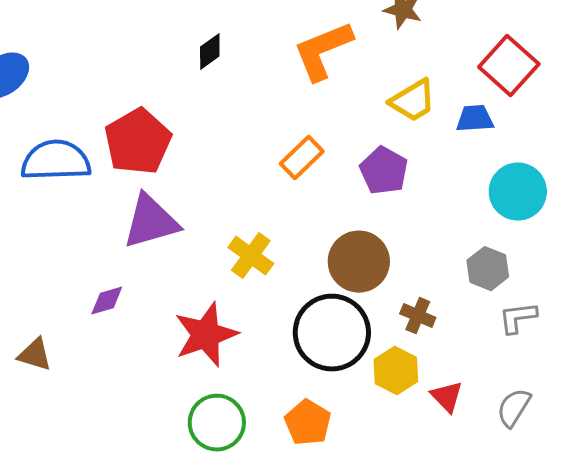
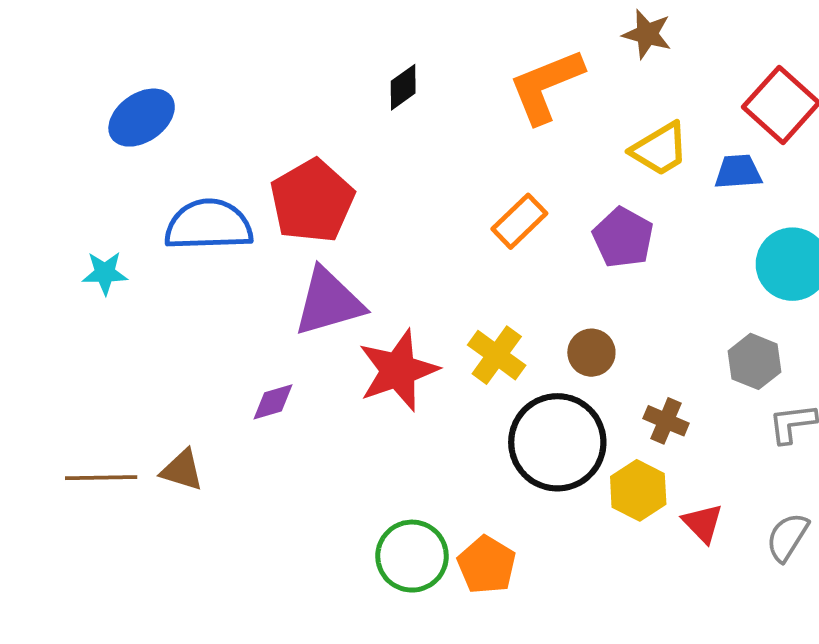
yellow cross: (251, 256) -> (497, 355), moved
brown circle: (359, 262) -> (591, 353), size x0.6
red star: (206, 335) -> (398, 370), moved
orange pentagon: (308, 423) -> (487, 565), moved

